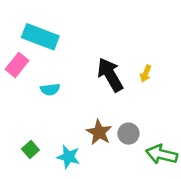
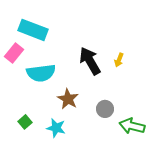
cyan semicircle: (50, 89) -> (41, 73), size x1.8
brown star: (99, 132) -> (68, 99), moved

